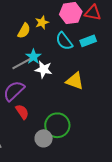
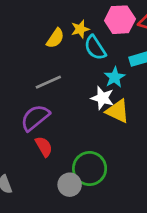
cyan semicircle: (64, 41) -> (95, 48), moved
cyan star: (33, 57) -> (115, 77), moved
white star: (44, 69) -> (102, 98), moved

